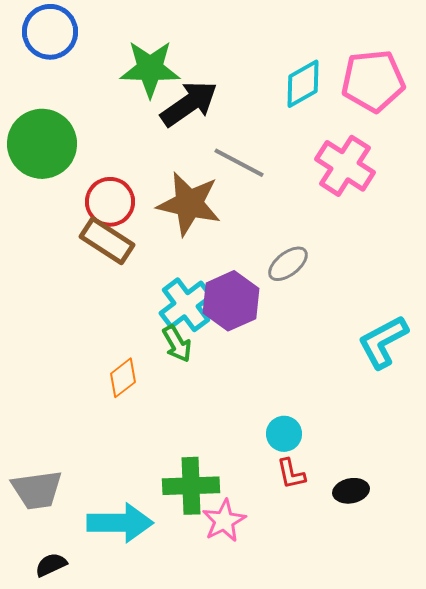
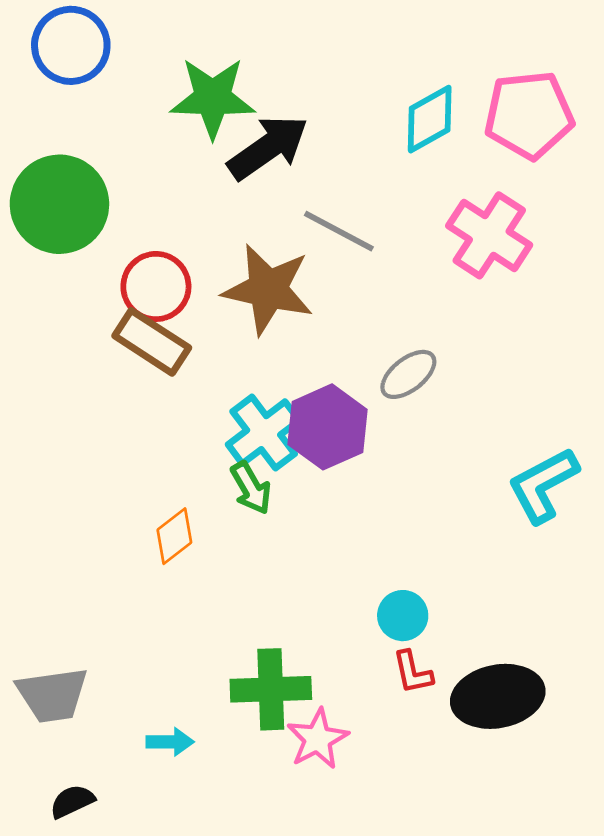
black ellipse: (351, 491) -> (498, 696), size x1.8
cyan arrow: (120, 523) -> (170, 742), size x0.5

